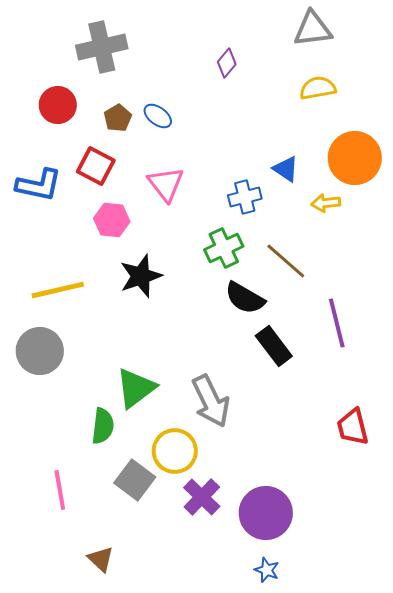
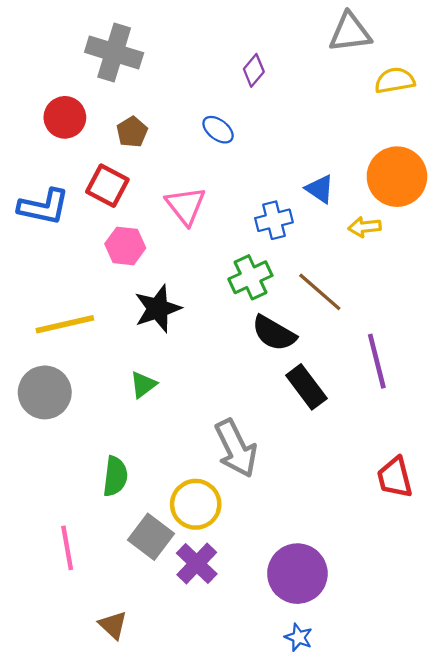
gray cross: (102, 47) -> (114, 53), turned 30
yellow semicircle: (318, 88) -> (395, 80), moved
blue ellipse: (158, 116) -> (218, 130), moved
green triangle: (136, 388) -> (143, 385), moved, size x0.6
purple cross: (202, 497) -> (197, 564), moved

